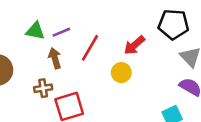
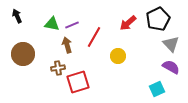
black pentagon: (173, 24) -> (158, 19), turned -30
red arrow: (134, 45) -> (128, 23), moved

